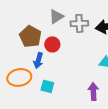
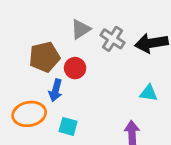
gray cross: (79, 23) -> (113, 39), turned 36
brown pentagon: (30, 36) -> (44, 57), turned 30

